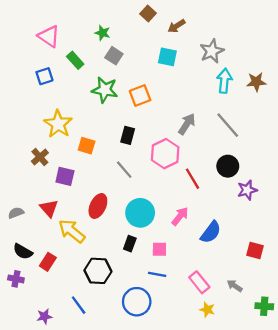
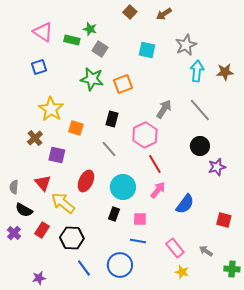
brown arrow: (177, 26) -> (164, 14), moved
green rectangle: (75, 60) -> (72, 40), moved, turned -35
red line: (192, 179) -> (155, 164), moved
gray semicircle: (16, 213) -> (14, 187), turned -64
black semicircle: (23, 252) -> (24, 210), moved
black hexagon: (98, 271) -> (72, 238), moved
purple cross: (16, 279) -> (14, 233), moved, turned 32
blue line: (79, 305) -> (84, 268), moved

